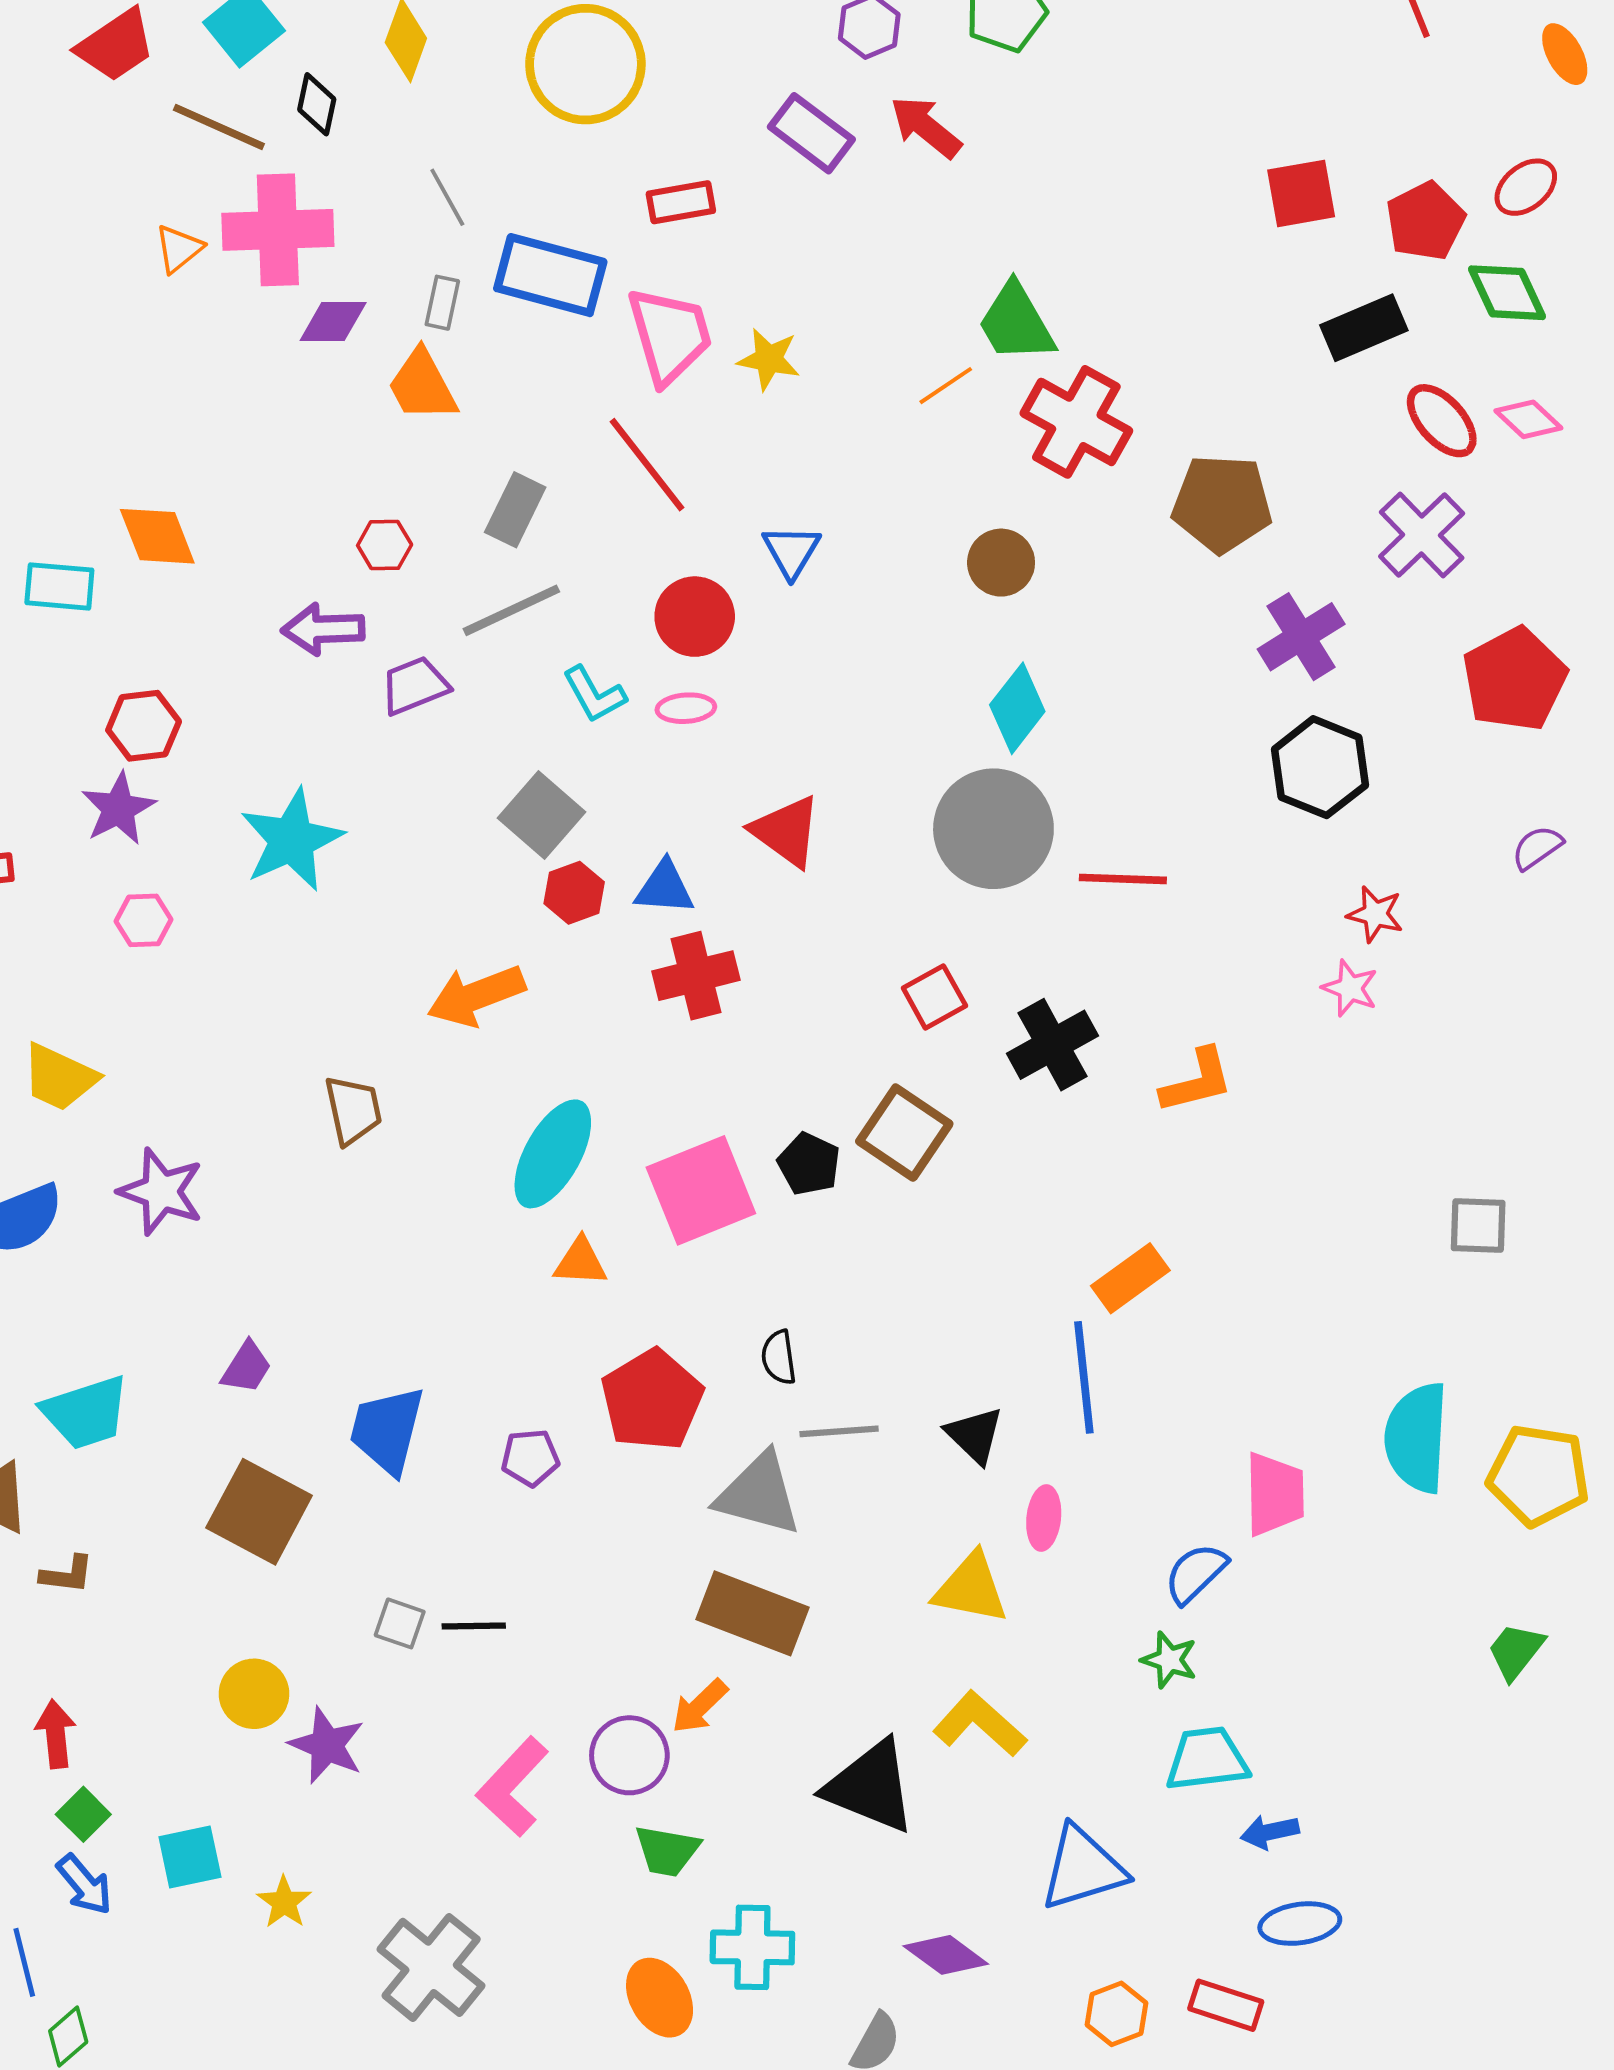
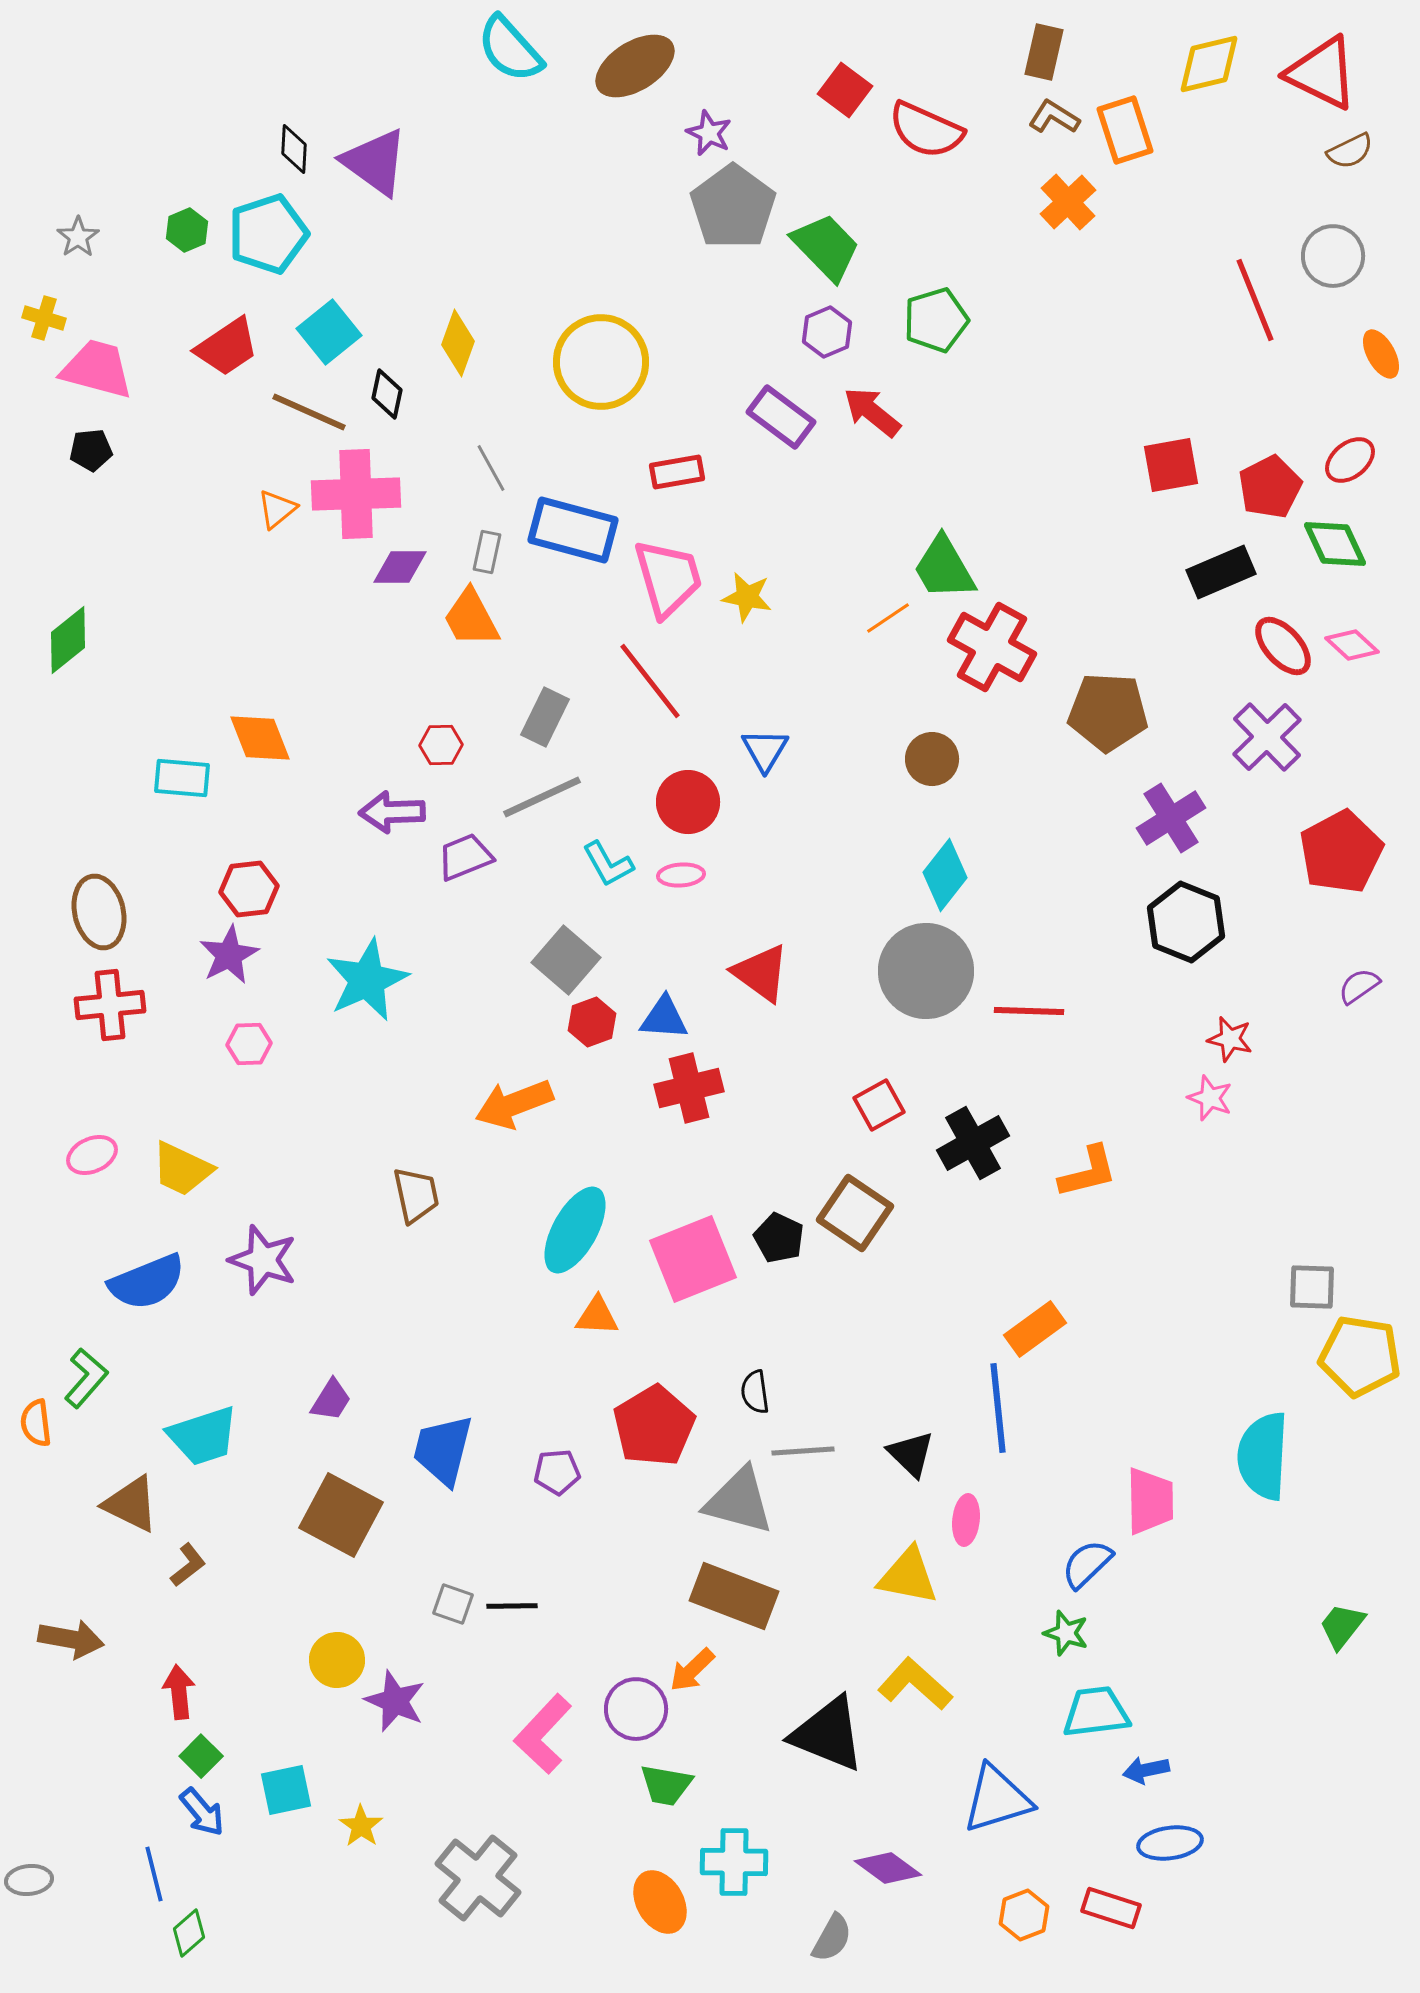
yellow pentagon: (1538, 1475) -> (1360, 1356), moved
brown L-shape: (67, 1575) -> (188, 1565), turned -45

